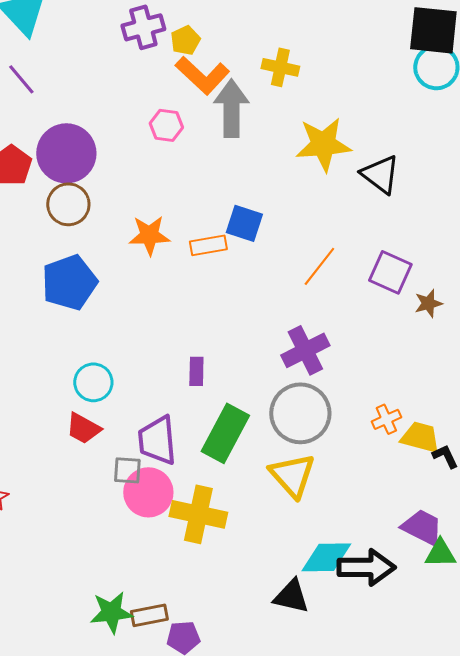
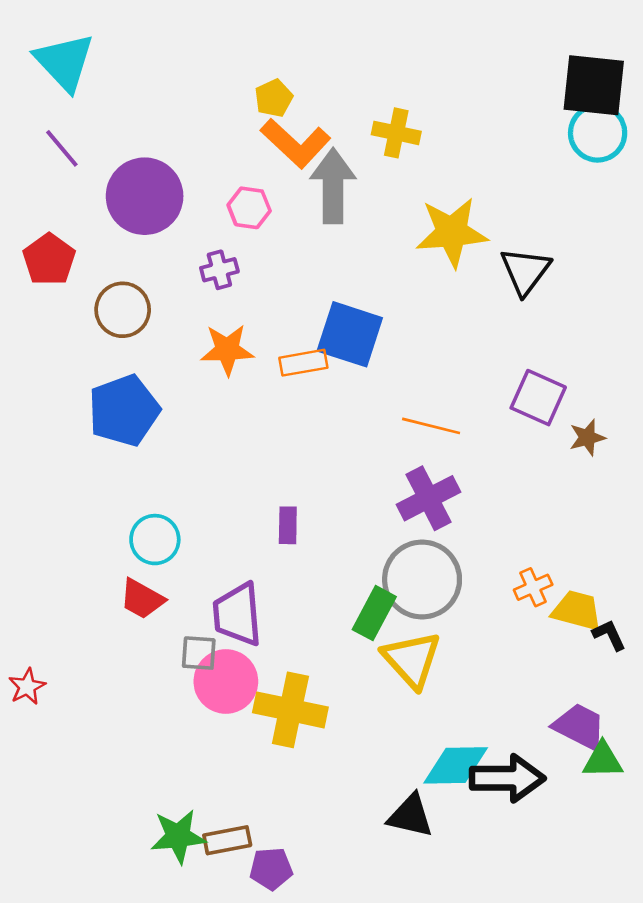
purple cross: (143, 27) -> (219, 270), moved, size x0.7
purple circle: (66, 153) -> (145, 196), moved
black triangle: (380, 174) -> (525, 271), turned 30
blue square: (244, 223) -> (350, 334), size x1.4
orange line: (319, 266) -> (431, 426), moved, turned 66
green rectangle: (225, 433) -> (374, 613), moved, size x0.7

